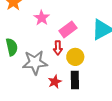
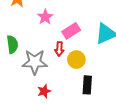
black rectangle: (75, 80) -> (87, 85), moved
red star: (55, 82) -> (44, 91), moved

